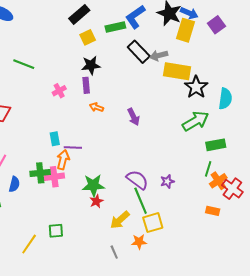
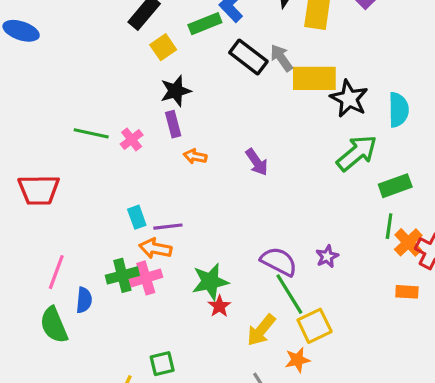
gray arrow: (159, 55) -> (281, 58), turned 78
green line: (24, 64) -> (91, 133), moved
orange arrow: (63, 160) -> (155, 248), turned -84

